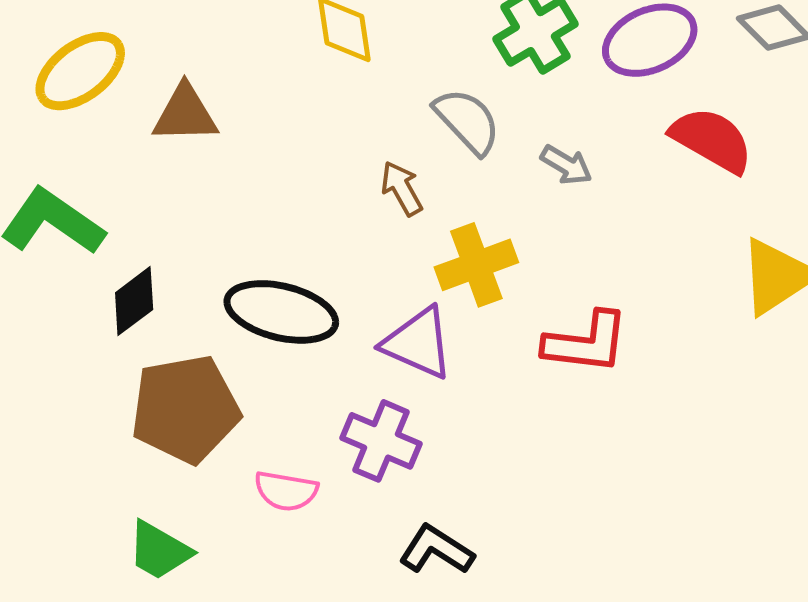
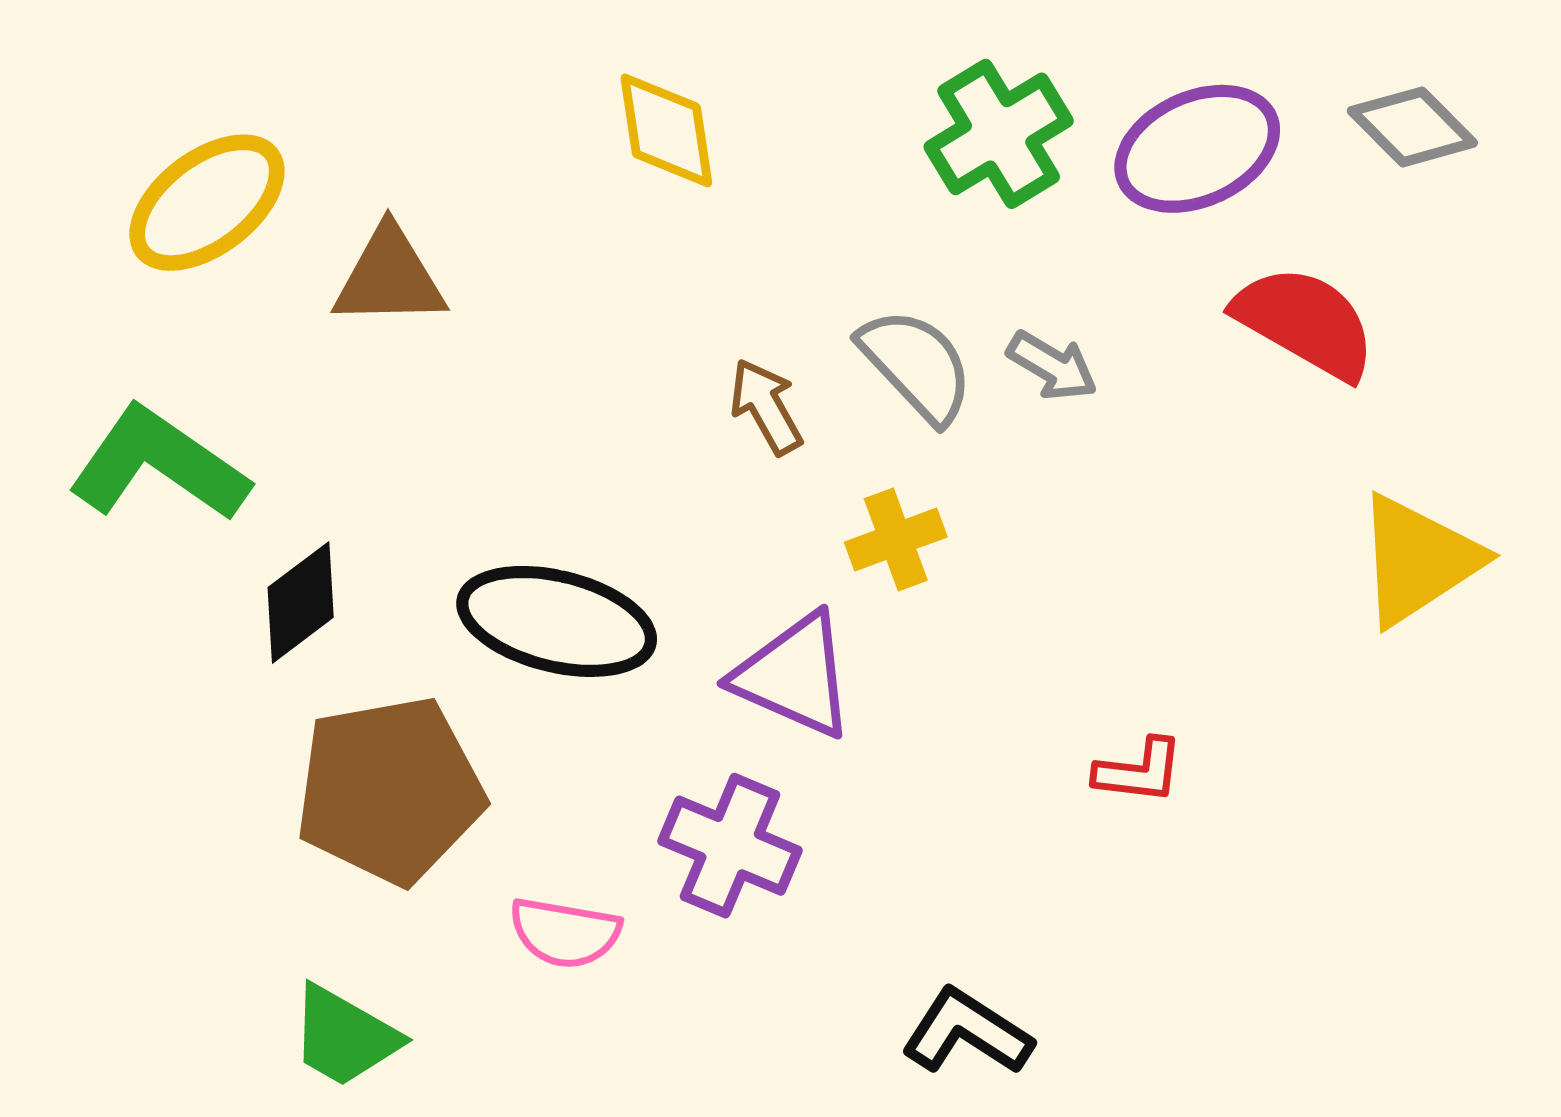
gray semicircle: (467, 121) -> (917, 365), moved
yellow cross: (476, 265) -> (896, 540), size x0.7
red L-shape: (586, 343) -> (1139, 771), moved, size x0.6
black L-shape: (436, 550) -> (967, 1032), moved

